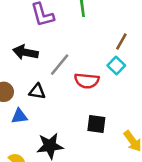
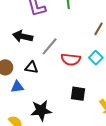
cyan square: (116, 66) -> (96, 58), moved

